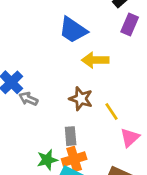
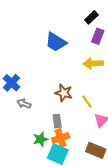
yellow arrow: (95, 60) -> (93, 63), moved
gray arrow: (28, 99) -> (24, 104), moved

